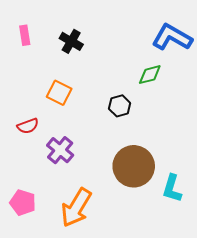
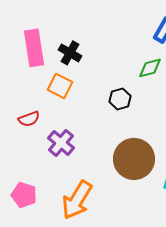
pink rectangle: (25, 35) -> (34, 48), moved, size x1.8
black cross: (71, 41) -> (70, 53), moved

